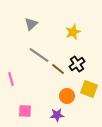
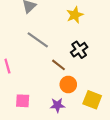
brown line: (58, 69) -> (58, 65), moved
yellow square: (89, 89) -> (92, 100), moved

